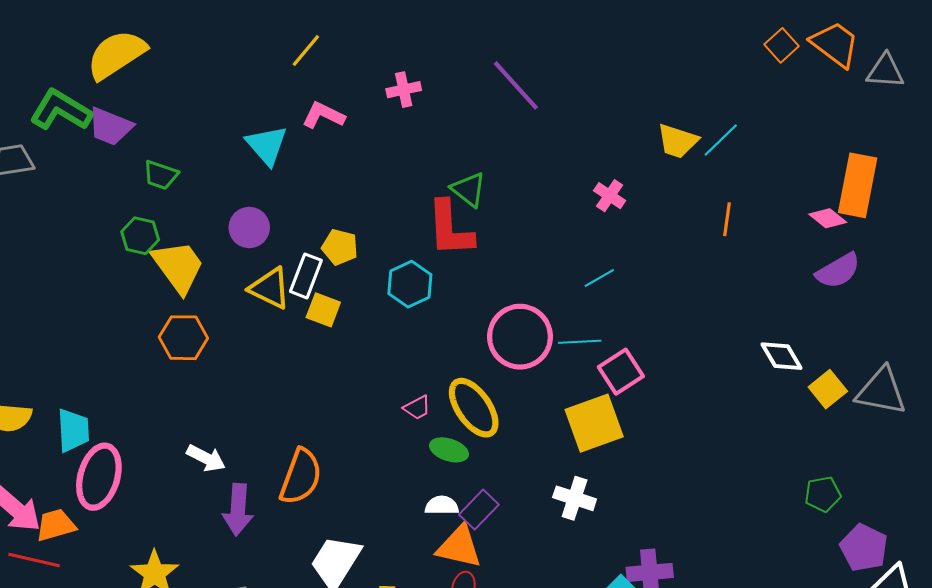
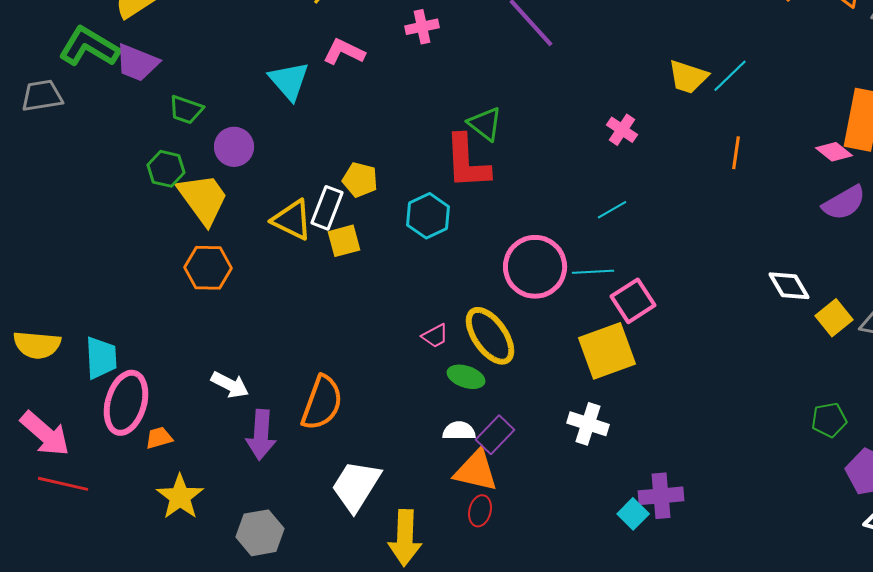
purple circle: (249, 228) -> (234, 147), moved
yellow square: (323, 310) -> (344, 241), turned -36
orange trapezoid: (56, 525) -> (159, 438), moved, size x0.7

